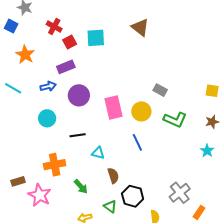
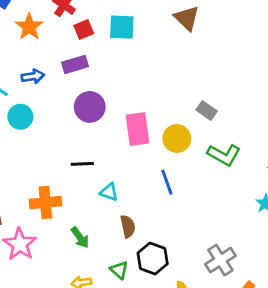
orange star: (25, 55) -> (29, 27), moved
blue arrow: (48, 86) -> (33, 76), moved
cyan circle: (47, 118) -> (20, 117), moved

